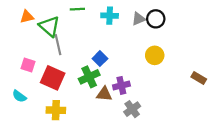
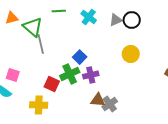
cyan cross: (110, 16) -> (89, 17), turned 35
pink square: (28, 65) -> (13, 75), moved
red square: (53, 78) -> (52, 84), moved, size x0.7
purple cross: (121, 85) -> (91, 75), moved
brown triangle: (104, 94) -> (98, 100), moved

